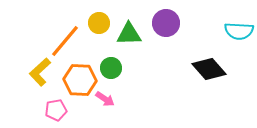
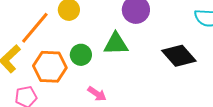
green triangle: (129, 34) -> (116, 44), moved
pink arrow: (105, 99) -> (97, 94), moved

